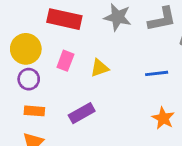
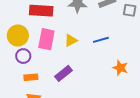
pink rectangle: (65, 61) -> (46, 39), size x1.5
blue line: (157, 73) -> (101, 40), moved

